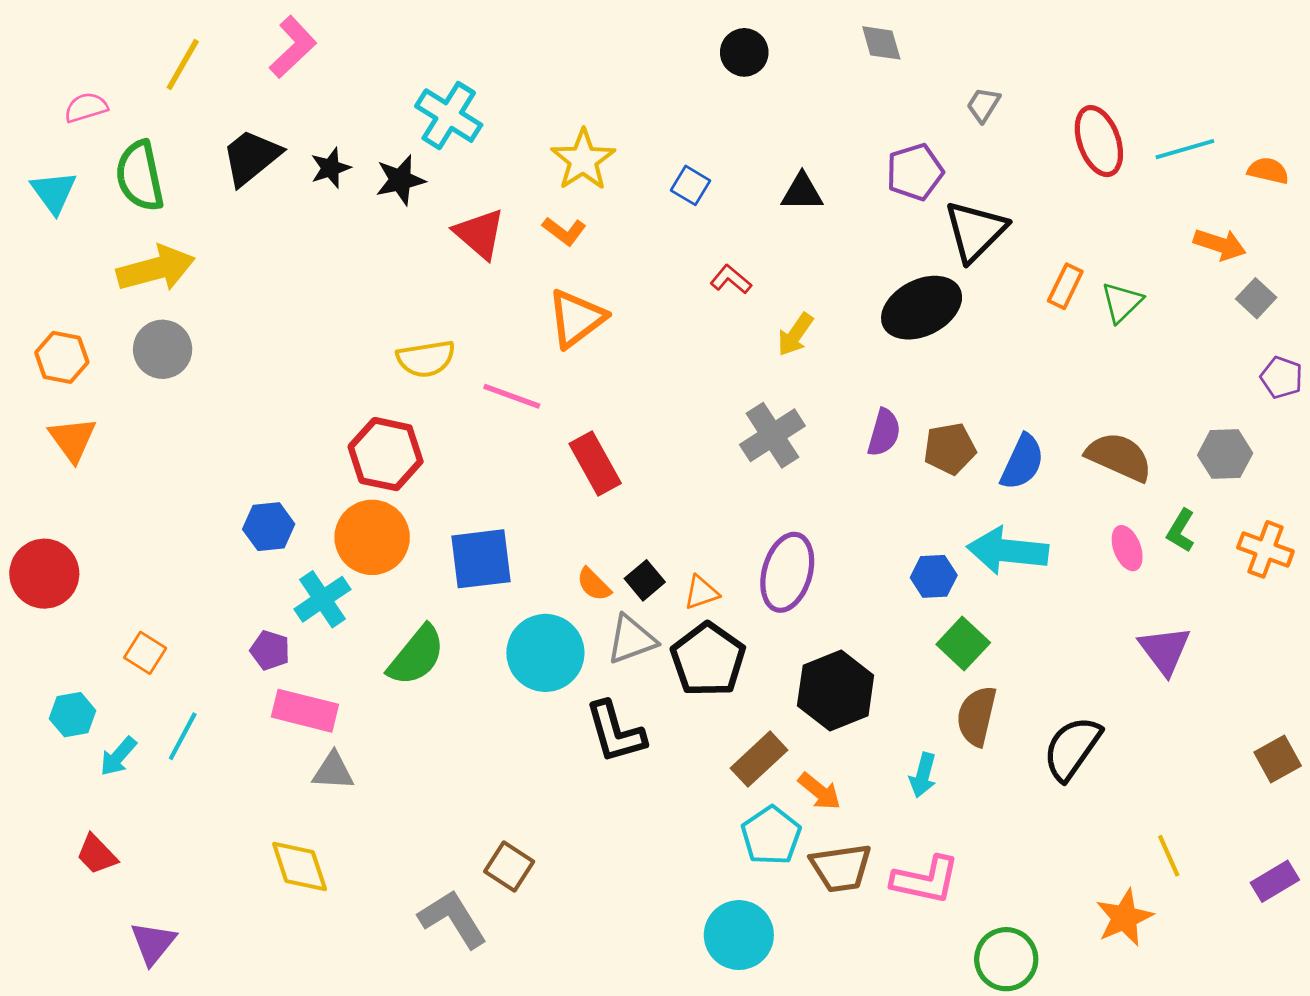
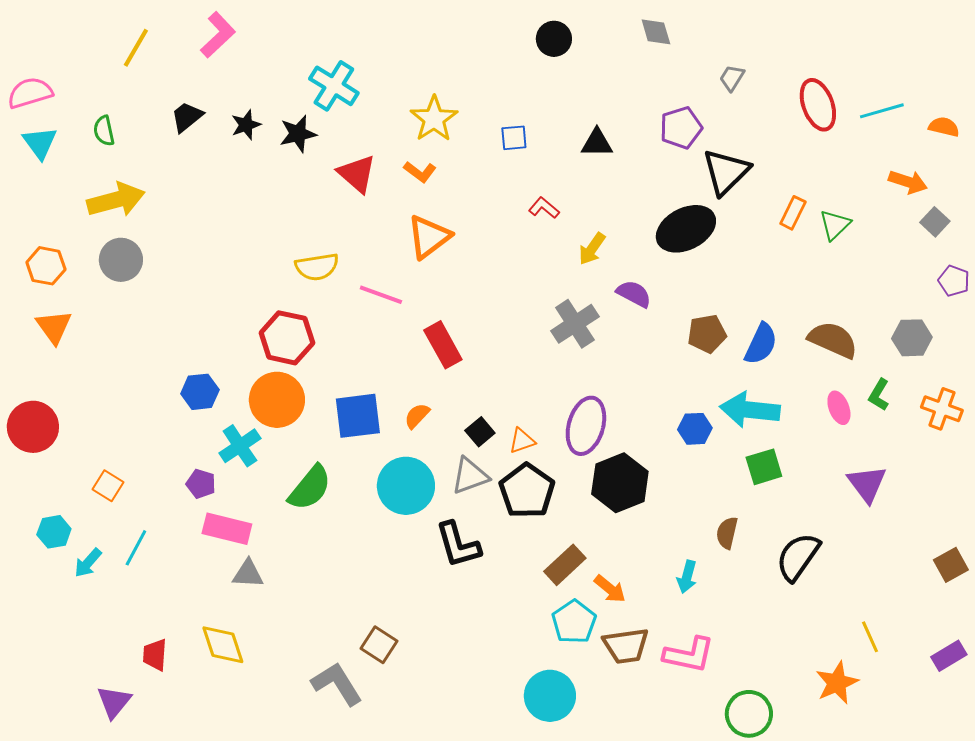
pink semicircle: (86, 107) -> (30, 93), moved, size x1.4
black trapezoid: (251, 157) -> (187, 117), size x0.7
green semicircle: (140, 176) -> (104, 131), size x0.6
blue square: (691, 185) -> (514, 138), turned -36
purple semicircle: (884, 433) -> (634, 294), moved, turned -78
orange semicircle: (594, 584) -> (417, 416), moved, turned 88
green square: (963, 643) -> (764, 467), moved, turned 30
black hexagon: (836, 691) -> (620, 483), moved
brown semicircle: (977, 716) -> (727, 533), size x0.7
red trapezoid: (97, 854) -> (155, 655), moved, turned 48

